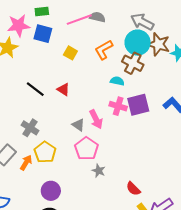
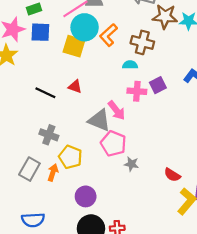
cyan circle: (138, 43) -> (85, 27), moved
yellow square: (70, 53) -> (74, 46), size x1.5
purple square: (138, 105) -> (158, 85), size x0.7
gray triangle: (78, 125) -> (99, 120), size x1.6

